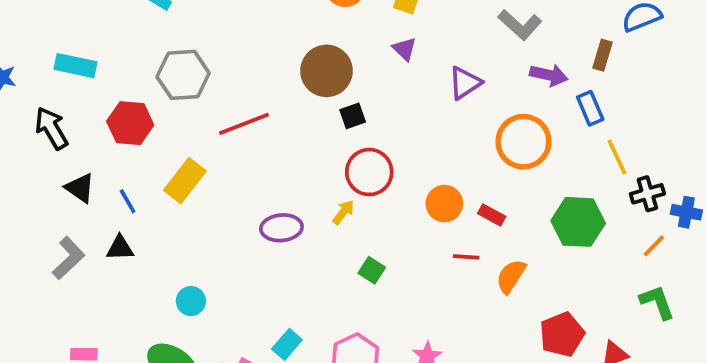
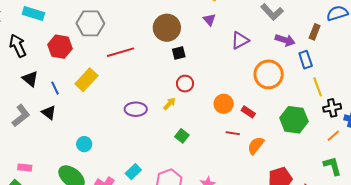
red circle: (369, 172) -> (185, 84), size x0.7
black triangle: (120, 248) -> (49, 113), turned 35

